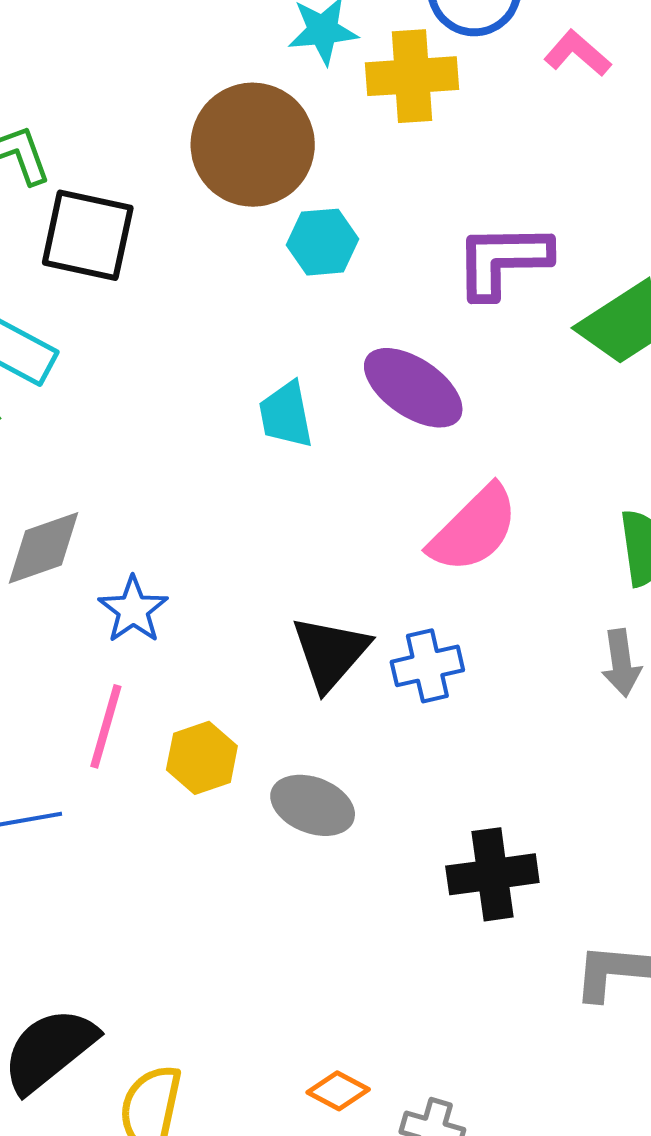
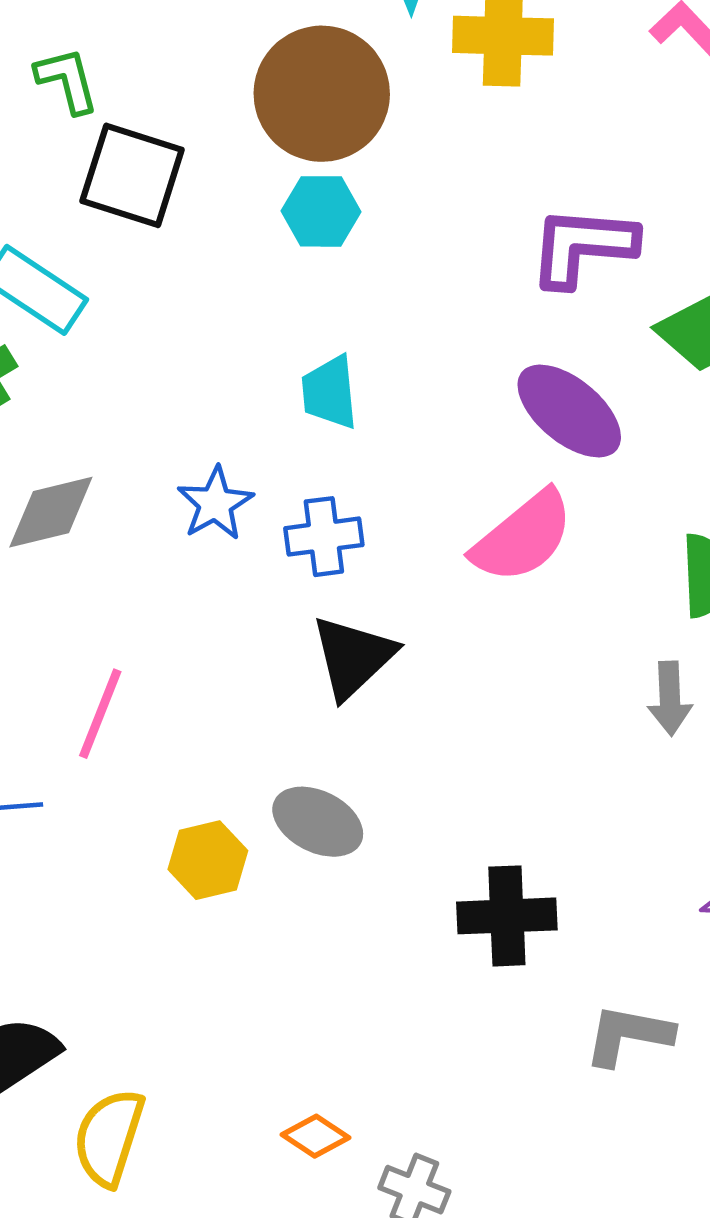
cyan hexagon: (323, 242) -> (321, 211), moved
purple ellipse: (413, 388) -> (569, 411), moved
blue star: (133, 610) -> (215, 503), moved
blue cross: (427, 666) -> (324, 537), moved
yellow hexagon: (202, 758) -> (208, 860), moved

